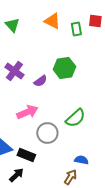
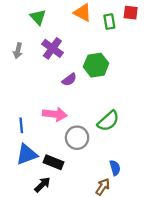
purple cross: (14, 71) -> (52, 48), moved
pink arrow: (27, 112) -> (55, 114), turned 30
blue semicircle: (81, 160) -> (115, 168), turned 64

